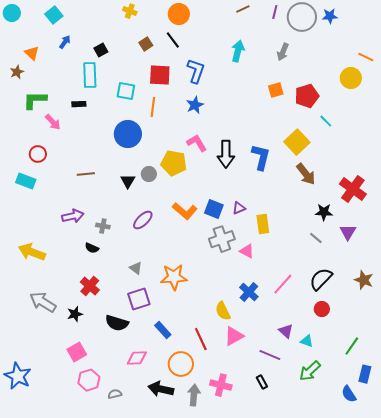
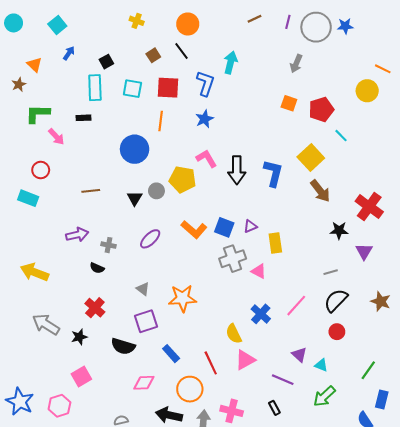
cyan arrow: (238, 51) -> (231, 63), moved
orange square: (276, 90) -> (289, 103), turned 35
cyan square: (126, 91) -> (132, 89), moved
gray line: (316, 238) -> (331, 272), moved, turned -56
pink hexagon: (89, 380) -> (59, 406), moved

